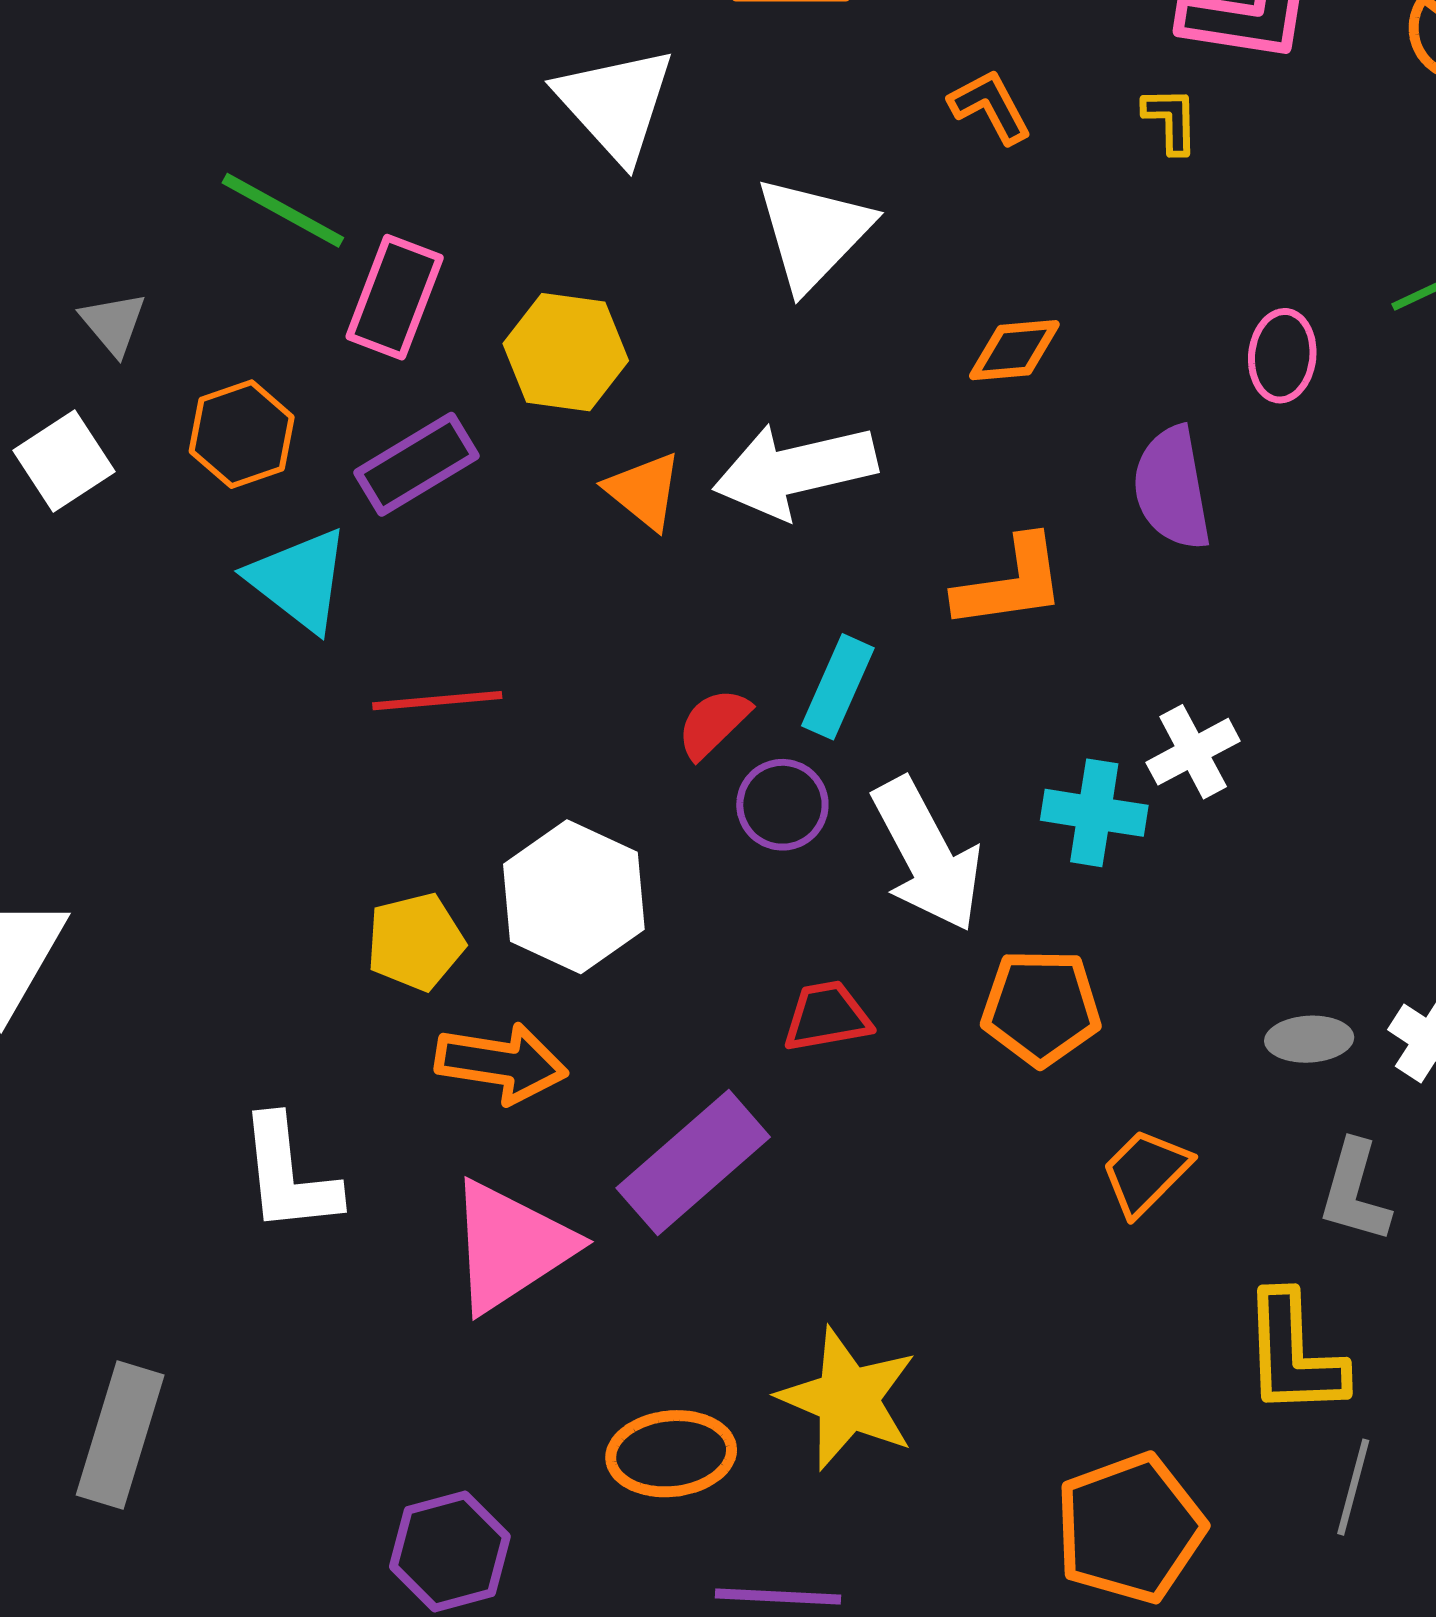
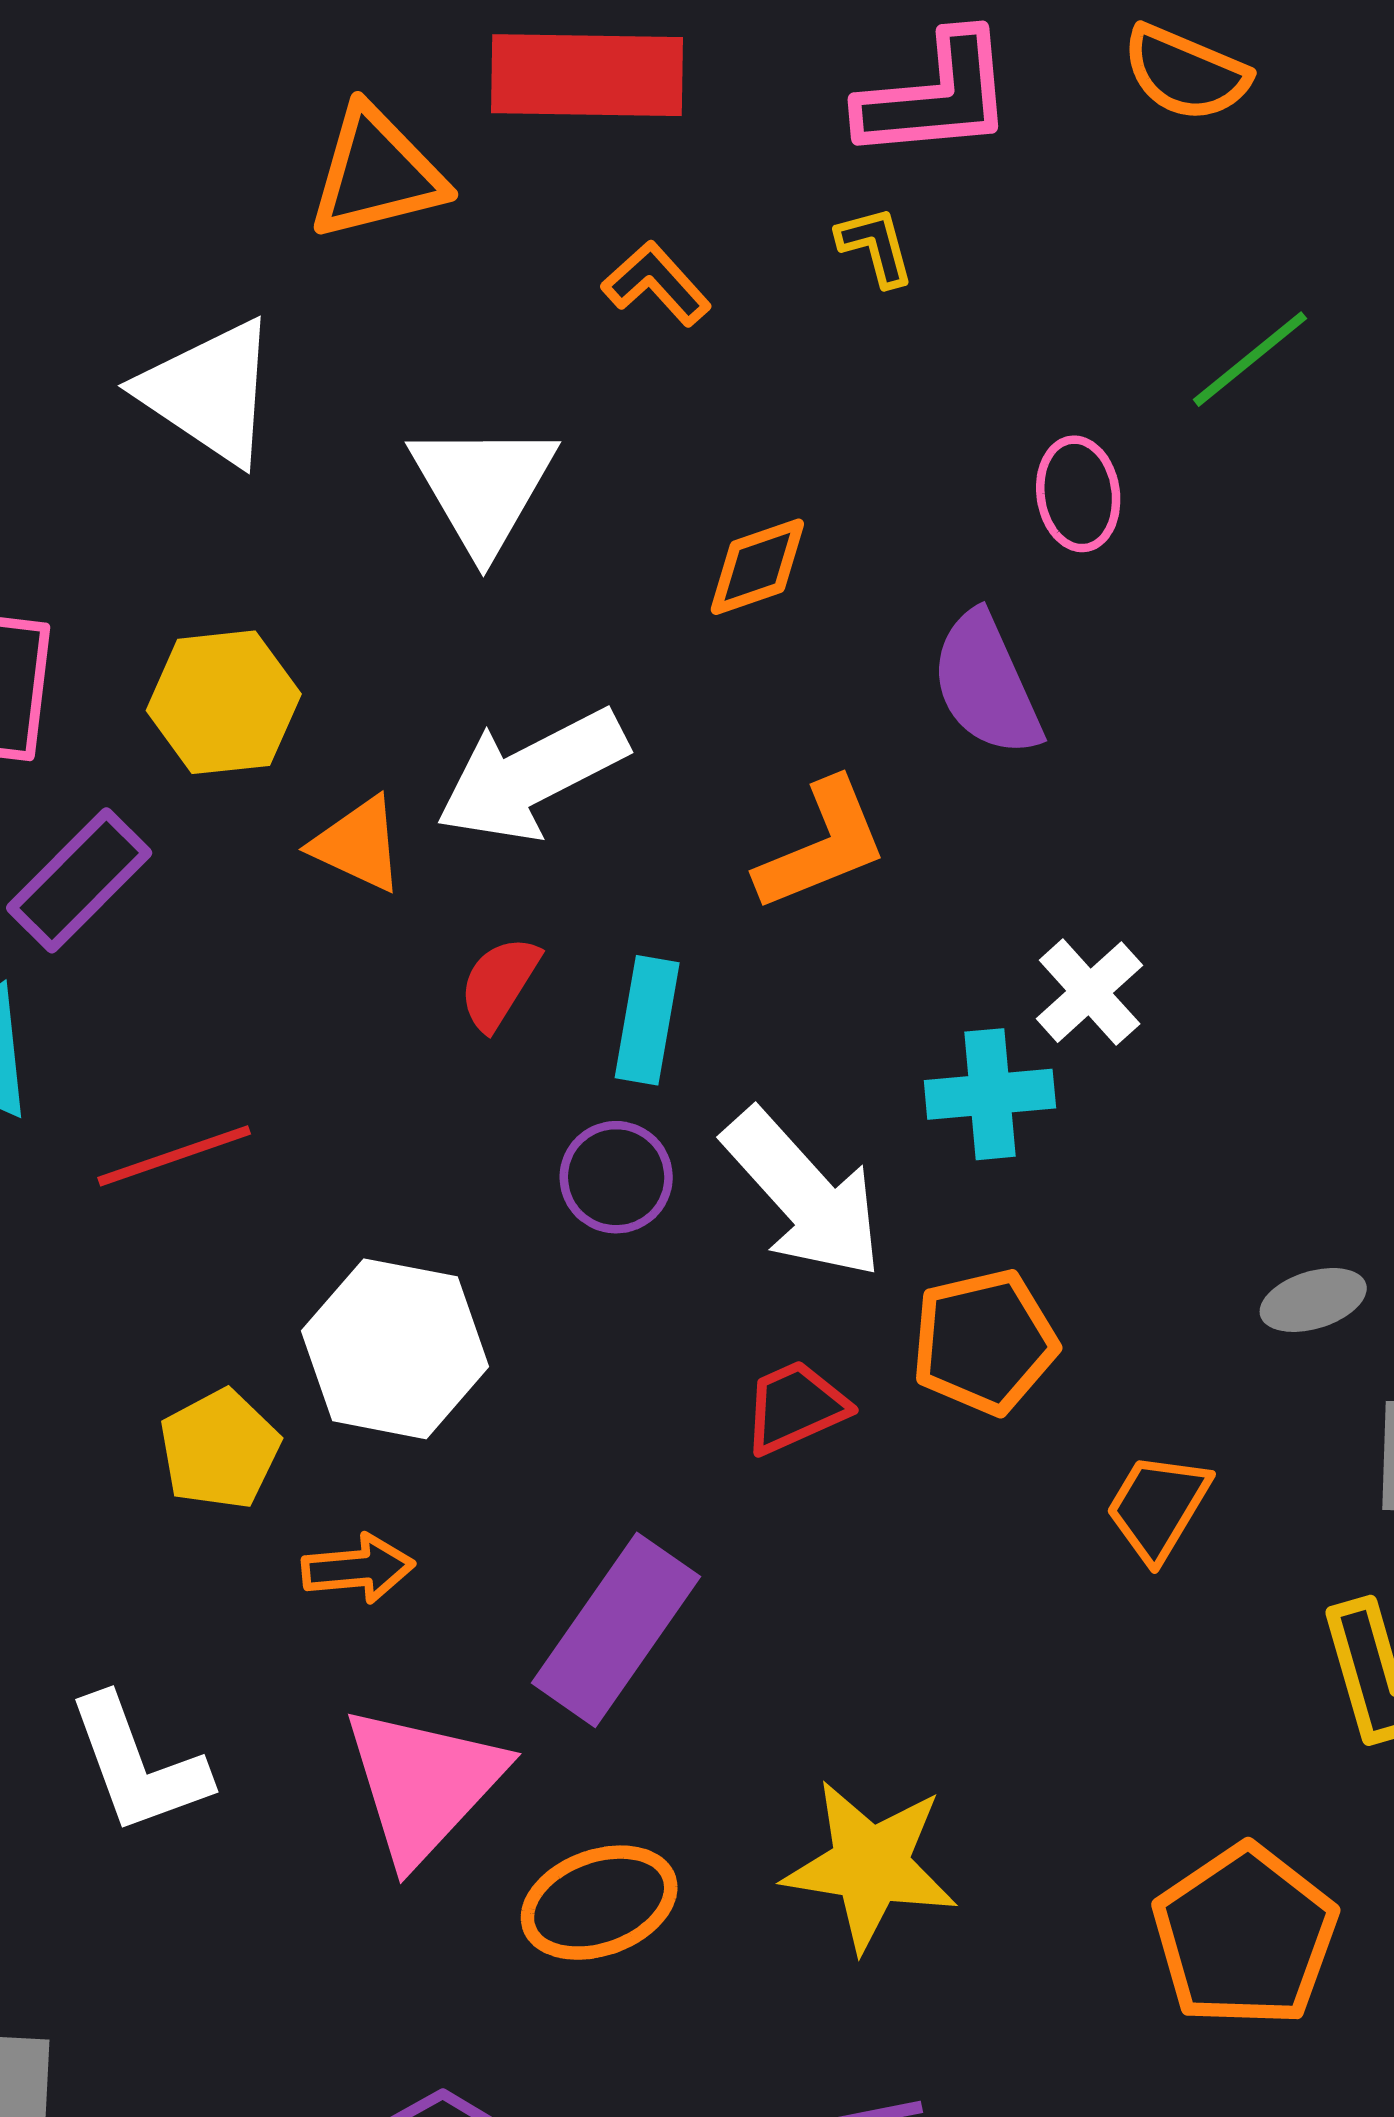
red semicircle: (713, 723) -> (499, 983), moved
red trapezoid: (827, 1016) -> (795, 1407), moved
orange arrow: (501, 1063) -> (358, 1569), size x0.7
orange ellipse: (671, 1454) -> (599, 1903), moved

